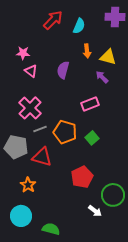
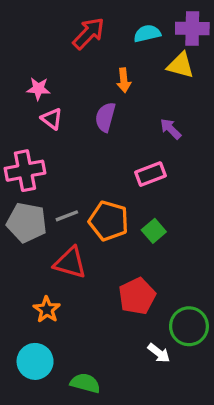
cyan semicircle: (79, 26) -> (147, 33), moved, turned -126
orange arrow: (87, 51) -> (124, 80), moved
yellow triangle: (108, 57) -> (181, 65), moved
pink cross: (30, 108) -> (25, 171), moved, turned 35
gray pentagon: (16, 147) -> (27, 223), moved

